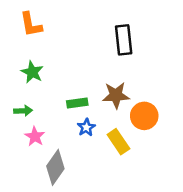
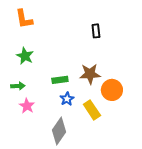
black rectangle: (124, 40) -> (96, 31), size x0.6
gray diamond: (55, 167) -> (59, 131), moved

